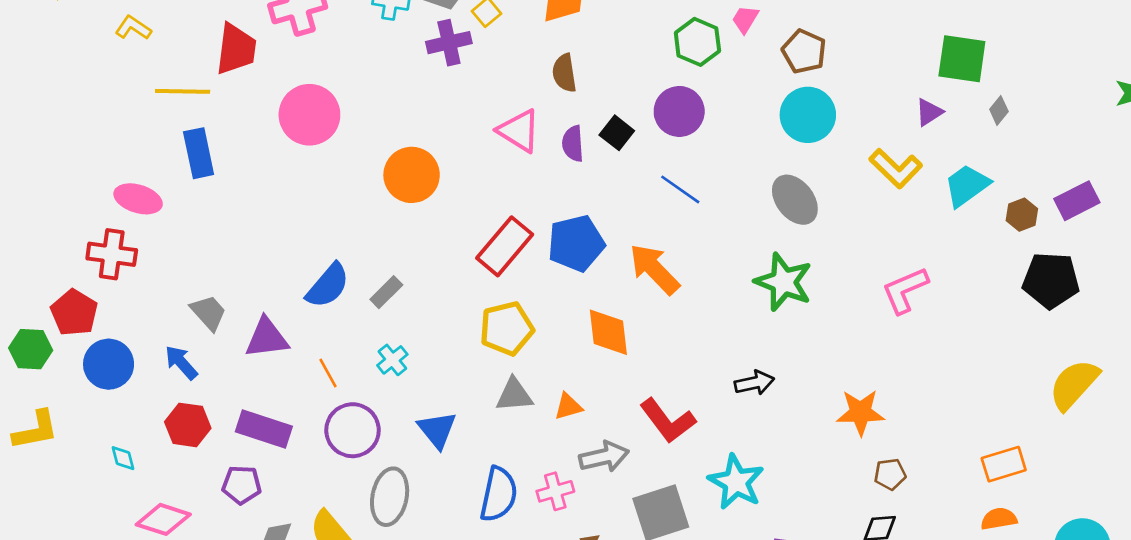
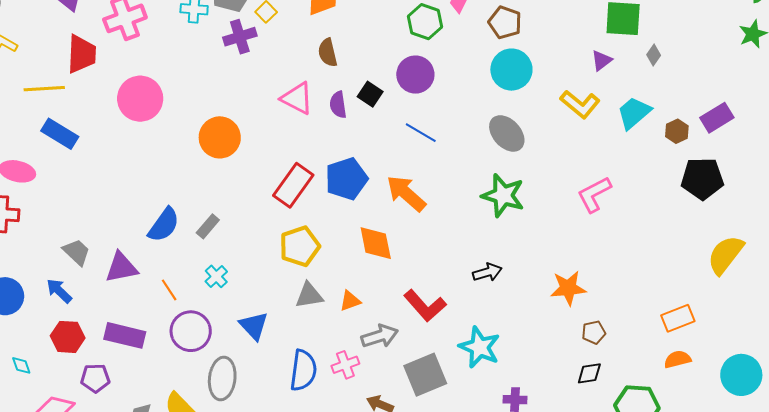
blue rectangle: (199, 153) -> (60, 134), turned -42
purple pentagon: (242, 485) -> (95, 378), moved

